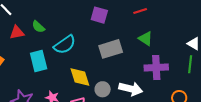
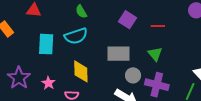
purple square: (99, 15) -> (128, 20), moved
green semicircle: (38, 27) -> (81, 12), moved
gray circle: (103, 89) -> (133, 75), moved

